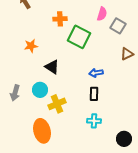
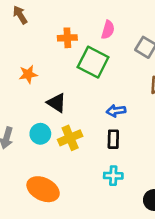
pink semicircle: (102, 14) -> (108, 30), moved
yellow cross: (57, 104) -> (70, 138), moved
orange ellipse: (42, 131) -> (43, 189), turned -50

